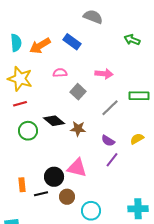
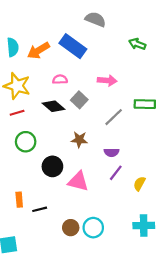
blue rectangle: (72, 42) -> (73, 46), size x1.4
black diamond: (54, 121) -> (54, 106), moved
yellow semicircle: (137, 139) -> (139, 184), moved, turned -32
purple semicircle: (108, 141) -> (111, 152), turned -32
black circle: (54, 177) -> (52, 166), moved
brown circle: (67, 197) -> (71, 228), moved

